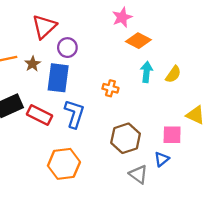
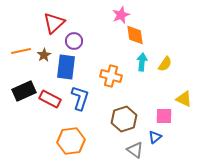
orange diamond: (138, 41) -> (135, 35), turned 55
orange cross: (110, 88) -> (111, 76), size x1.5

